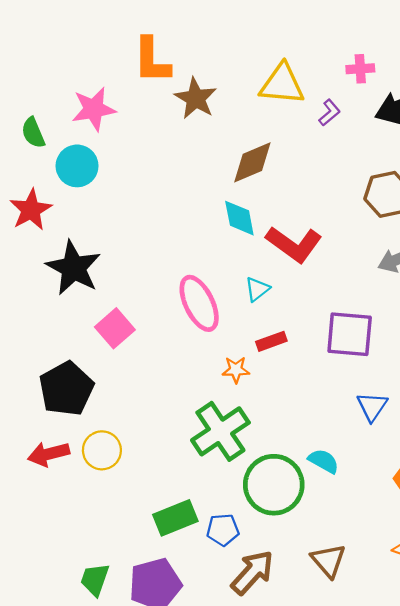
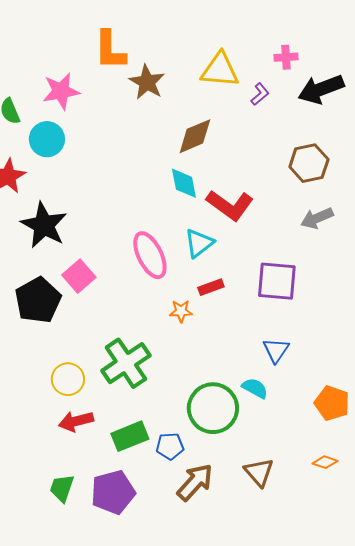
cyan triangle: (257, 289) -> (199, 243), size x1.4
black pentagon: (66, 389) -> (38, 300), moved
blue triangle: (372, 406) -> (276, 350), moved
green cross: (220, 431) -> (126, 363), moved
red arrow: (49, 454) -> (76, 421), moved

